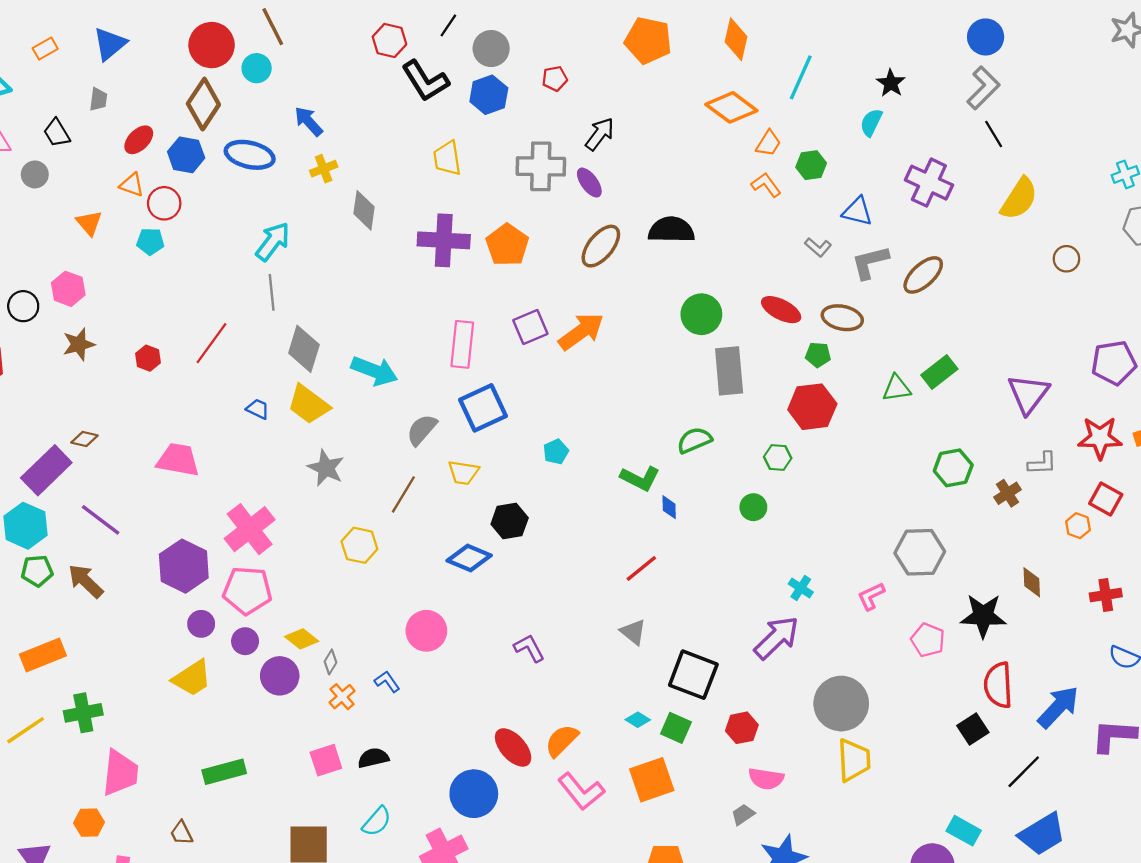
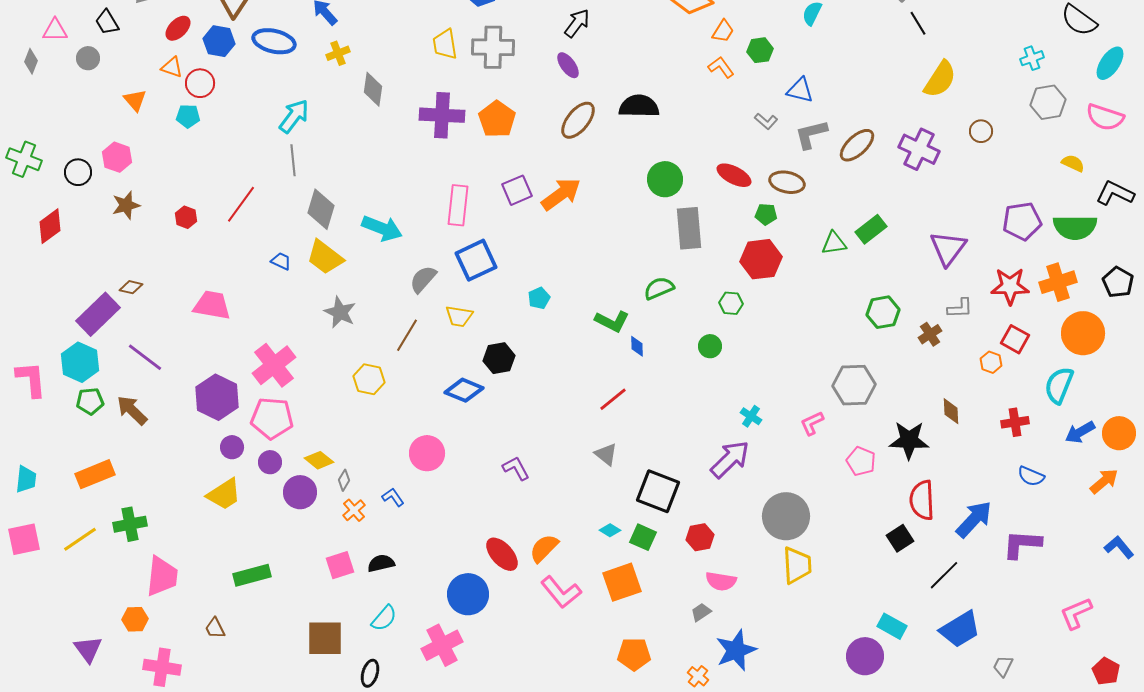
gray cross: (541, 166) -> (493, 47), moved
purple cross: (929, 183) -> (919, 149), moved

